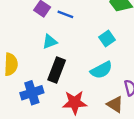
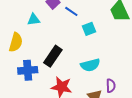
cyan square: (107, 38) -> (89, 29), moved
cyan triangle: (50, 42) -> (34, 20), moved

